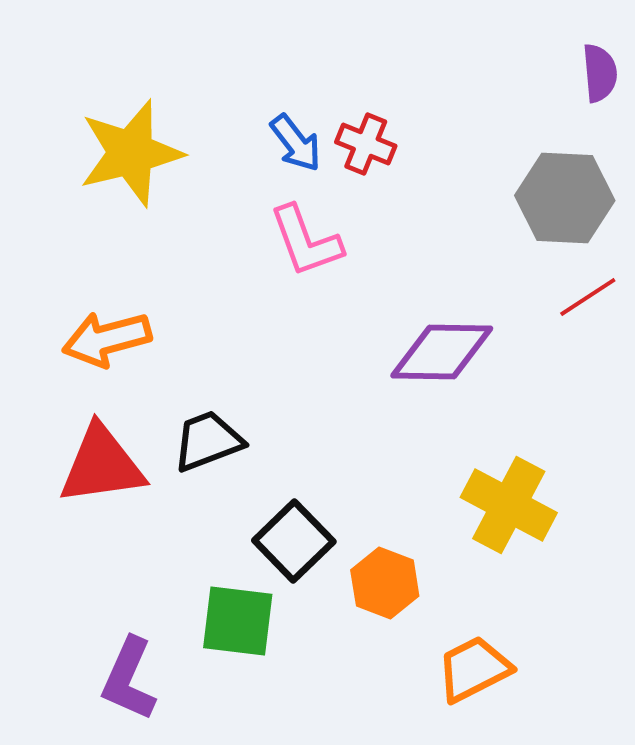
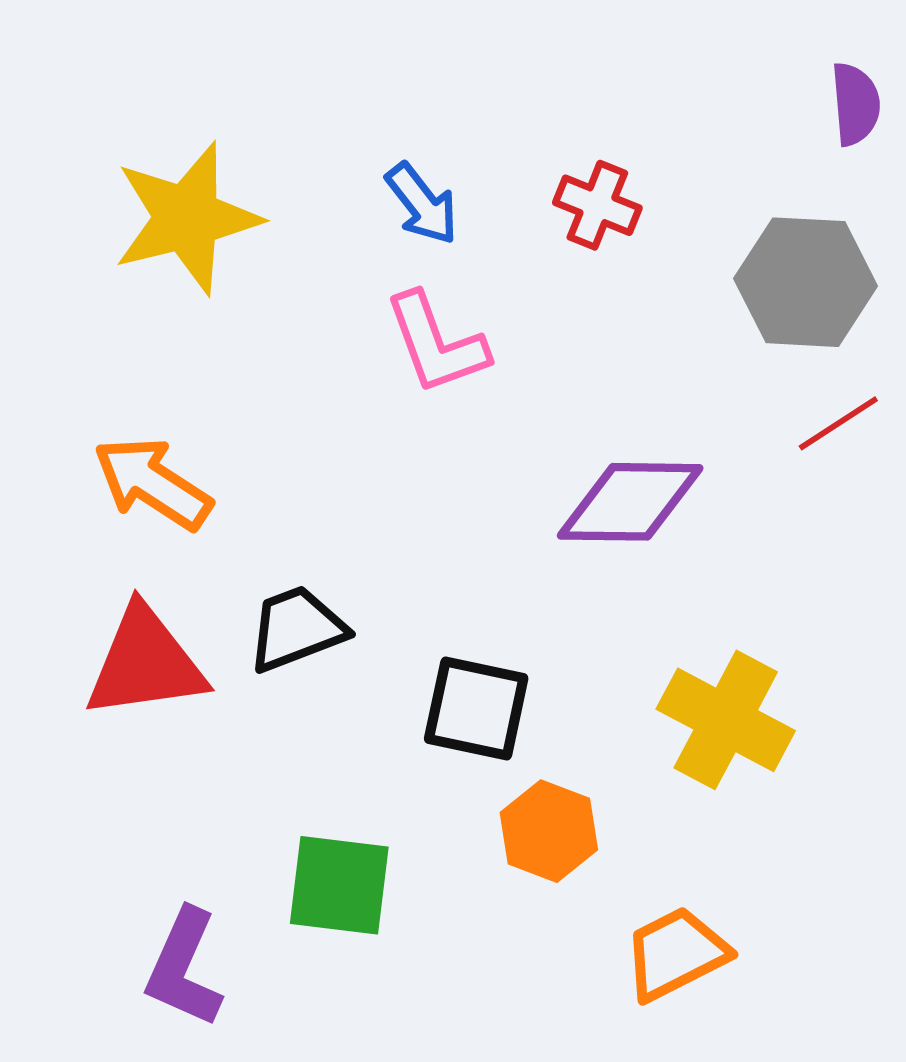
red cross: (366, 144) -> (597, 205), moved
orange arrow: (107, 339) -> (153, 483), turned 48
black square: (294, 541) -> (476, 708), moved, turned -34

